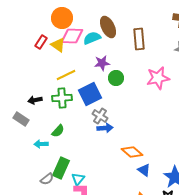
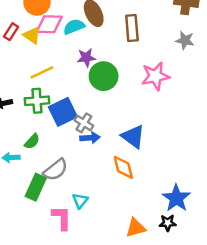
green circle: (116, 78) -> (104, 76), size x1.5
blue square: (90, 94) -> (63, 112), moved
orange diamond: (132, 152) -> (123, 167), turned 35
blue triangle: (144, 170) -> (133, 137), moved, size x1.5
gray semicircle: (47, 179) -> (55, 170), moved, size x1.5
cyan triangle: (78, 179) -> (80, 201), moved

